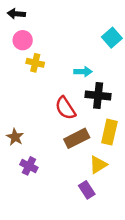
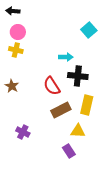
yellow cross: (35, 63) -> (16, 50), moved
brown star: (15, 137) -> (12, 86), moved
yellow triangle: (98, 165) -> (78, 131), turned 35

